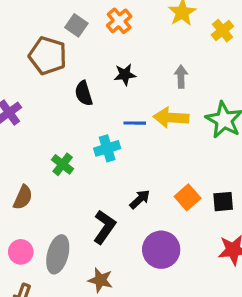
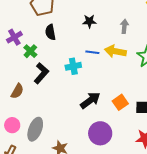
black semicircle: (84, 93) -> (50, 32), moved
green cross: (63, 164) -> (30, 51), moved
black arrow: (140, 199) -> (90, 100), size x1.5
black L-shape: (104, 227) -> (41, 73), moved

